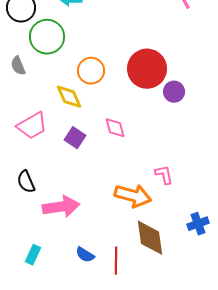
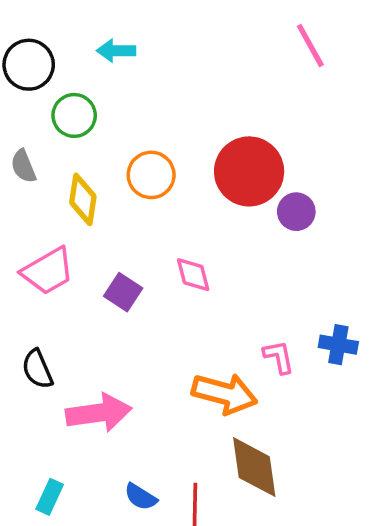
green circle: (47, 37) -> (74, 115), size x0.7
yellow diamond: (69, 97) -> (83, 199), moved, turned 32
blue cross: (198, 224) -> (338, 345), moved, turned 30

